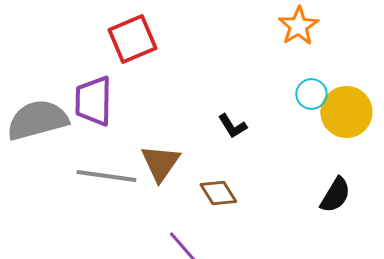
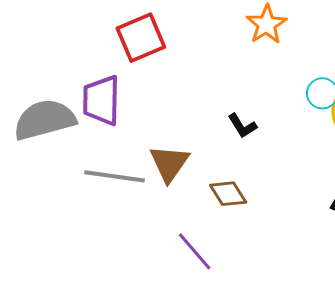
orange star: (298, 26) -> (267, 24), moved

